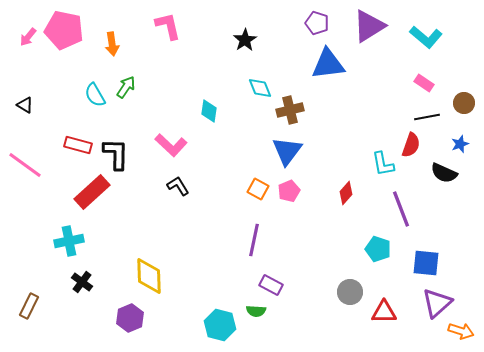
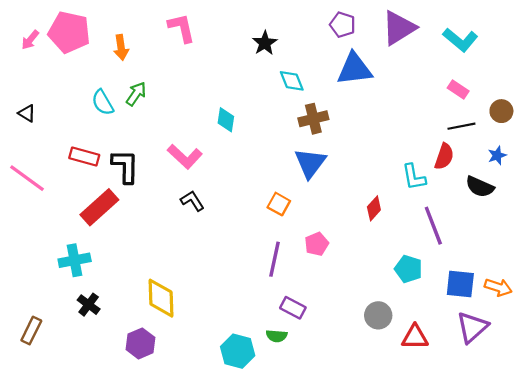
cyan diamond: (260, 88) -> (292, 81), moved
pink pentagon: (289, 191) -> (317, 244), moved
orange arrow: (461, 331) -> (498, 287), moved

